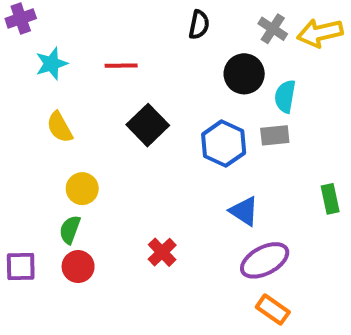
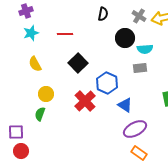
purple cross: (21, 19) -> (26, 11), moved
cyan semicircle: (285, 96) -> (145, 49), turned -105
blue hexagon: (224, 144) -> (107, 83), moved
red cross: (162, 252) -> (85, 101), moved, size x1.5
red circle: (78, 267) -> (21, 151), moved

